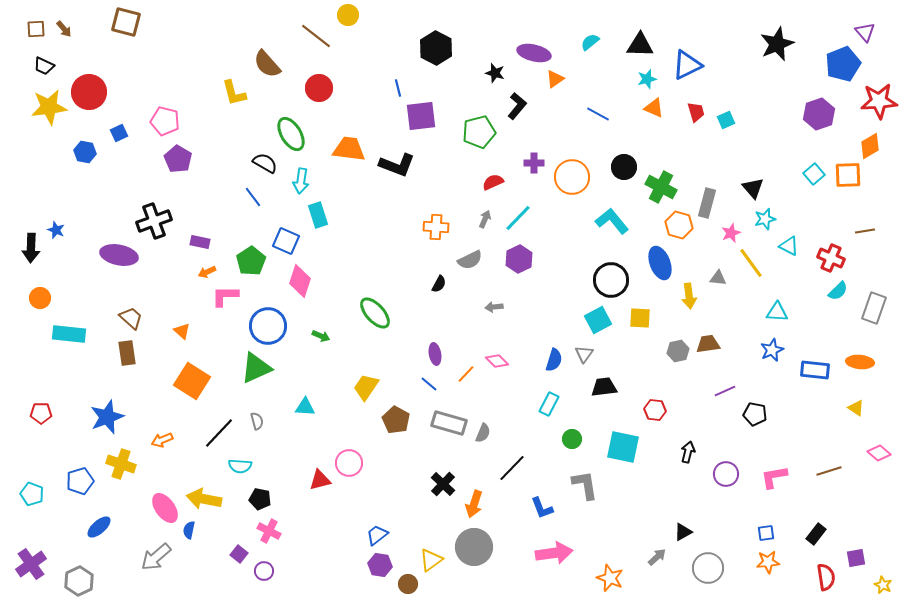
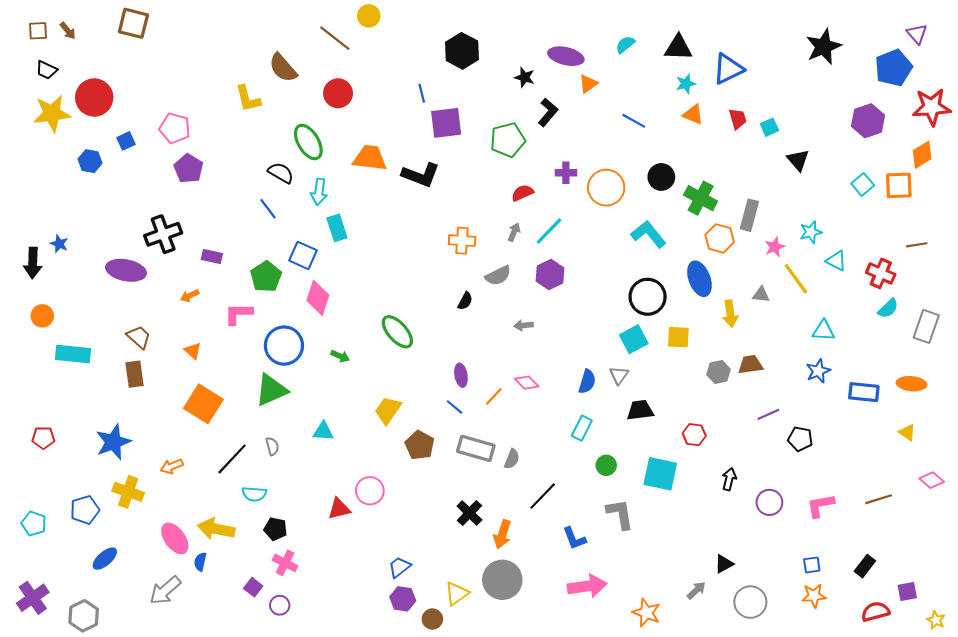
black triangle: (753, 188) -> (798, 160), moved
orange arrow: (207, 272) -> (190, 296), moved
red semicircle: (826, 577) -> (875, 612), turned -96

